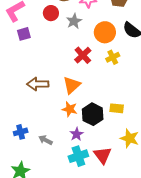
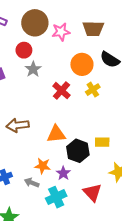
gray star: (74, 21) -> (33, 69), moved
orange triangle: (72, 85) -> (56, 134), moved, turned 42
orange star: (70, 109) -> (43, 166), moved
cyan cross: (78, 156) -> (56, 197), moved

